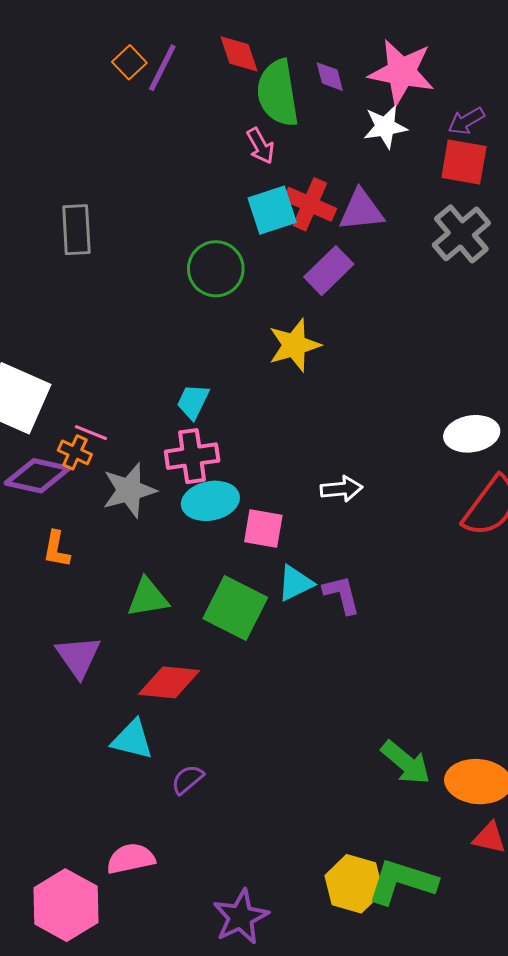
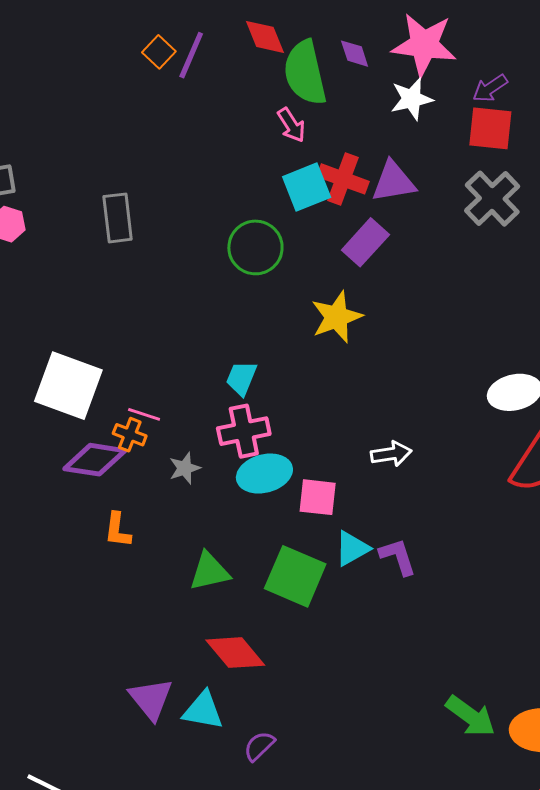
gray star: (129, 490) -> (185, 468), size x0.6
purple triangle: (78, 657) -> (151, 699), moved
red diamond: (169, 682) -> (235, 653), turned 48

